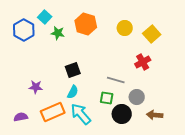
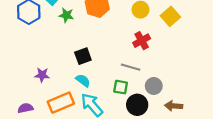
red cross: (143, 62) -> (142, 41), moved
cyan semicircle: (73, 92) -> (83, 80), turned -80

